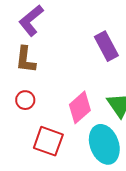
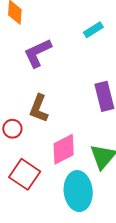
brown L-shape: (26, 60) -> (39, 108), moved

